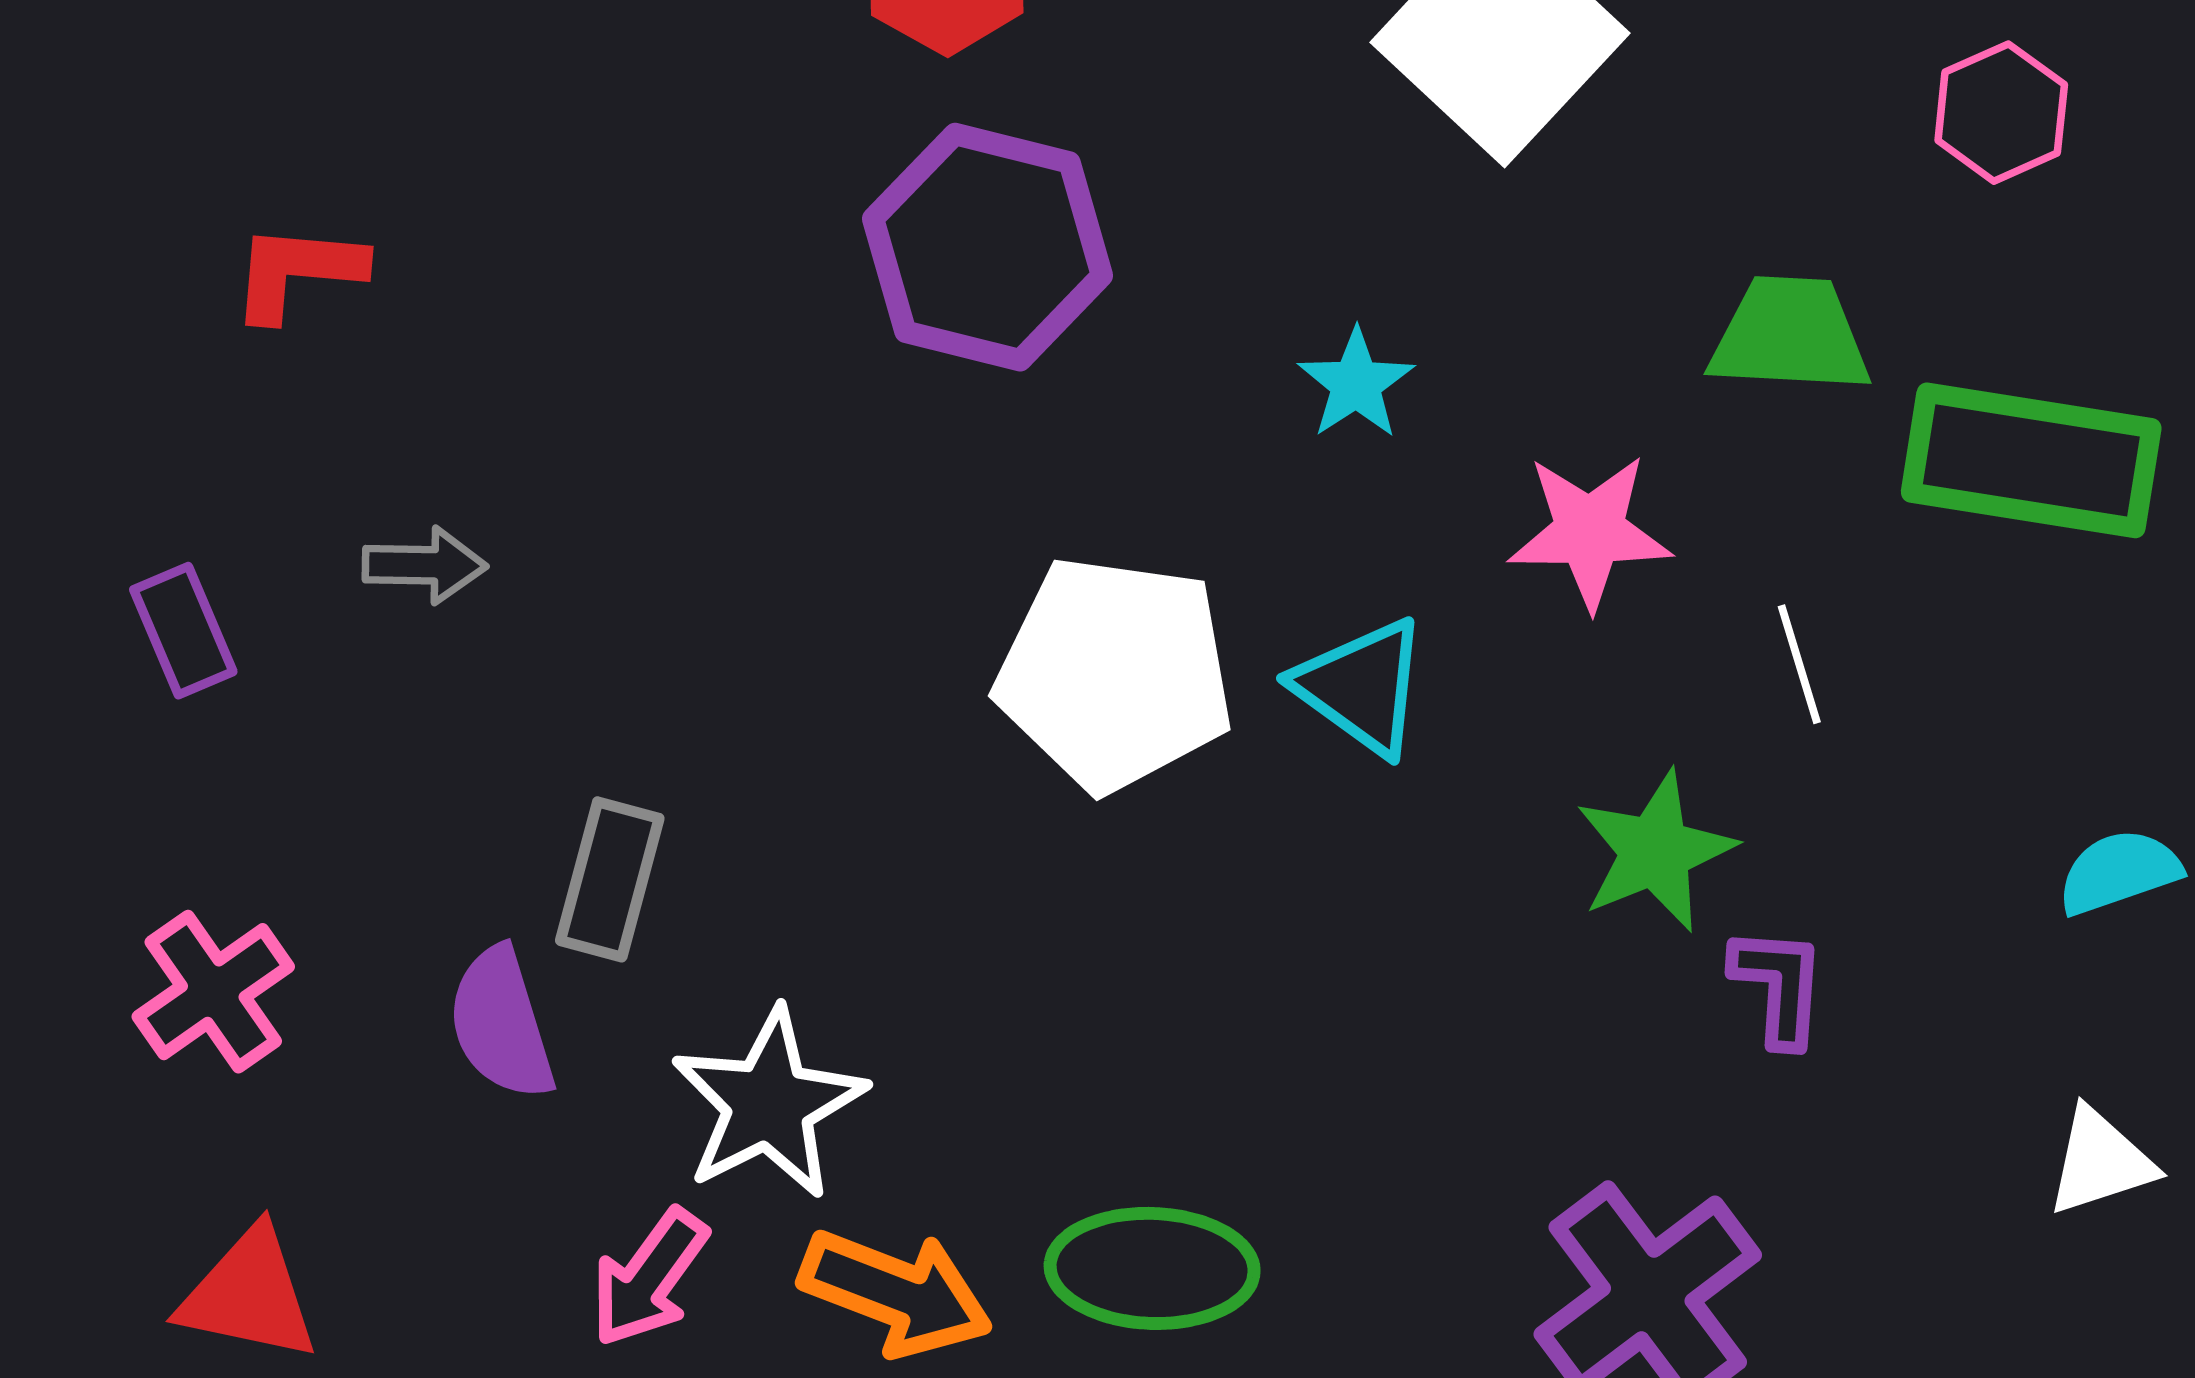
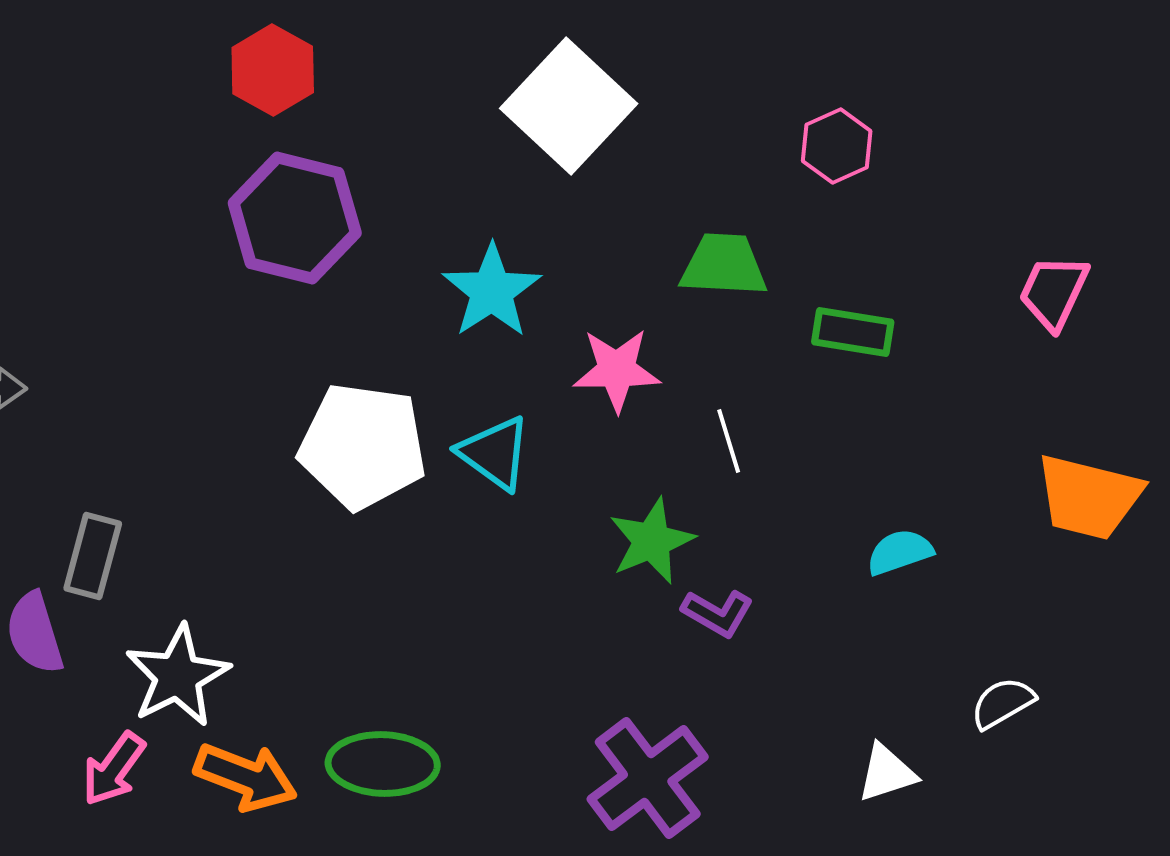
cyan star: (1356, 384) -> (492, 291), size x1.6
green rectangle: (2031, 460) -> (853, 332), size x0.6
purple L-shape: (1779, 986) -> (718, 613), turned 116
white triangle: (2100, 1162) -> (887, 773), moved

